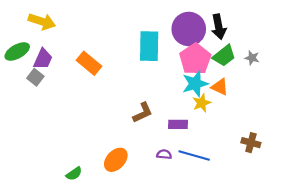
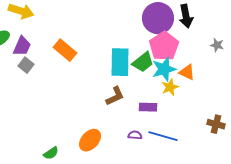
cyan rectangle: (149, 46) -> (120, 62), moved
green trapezoid: (224, 56) -> (143, 62), moved
gray square: (35, 77) -> (26, 65), moved

